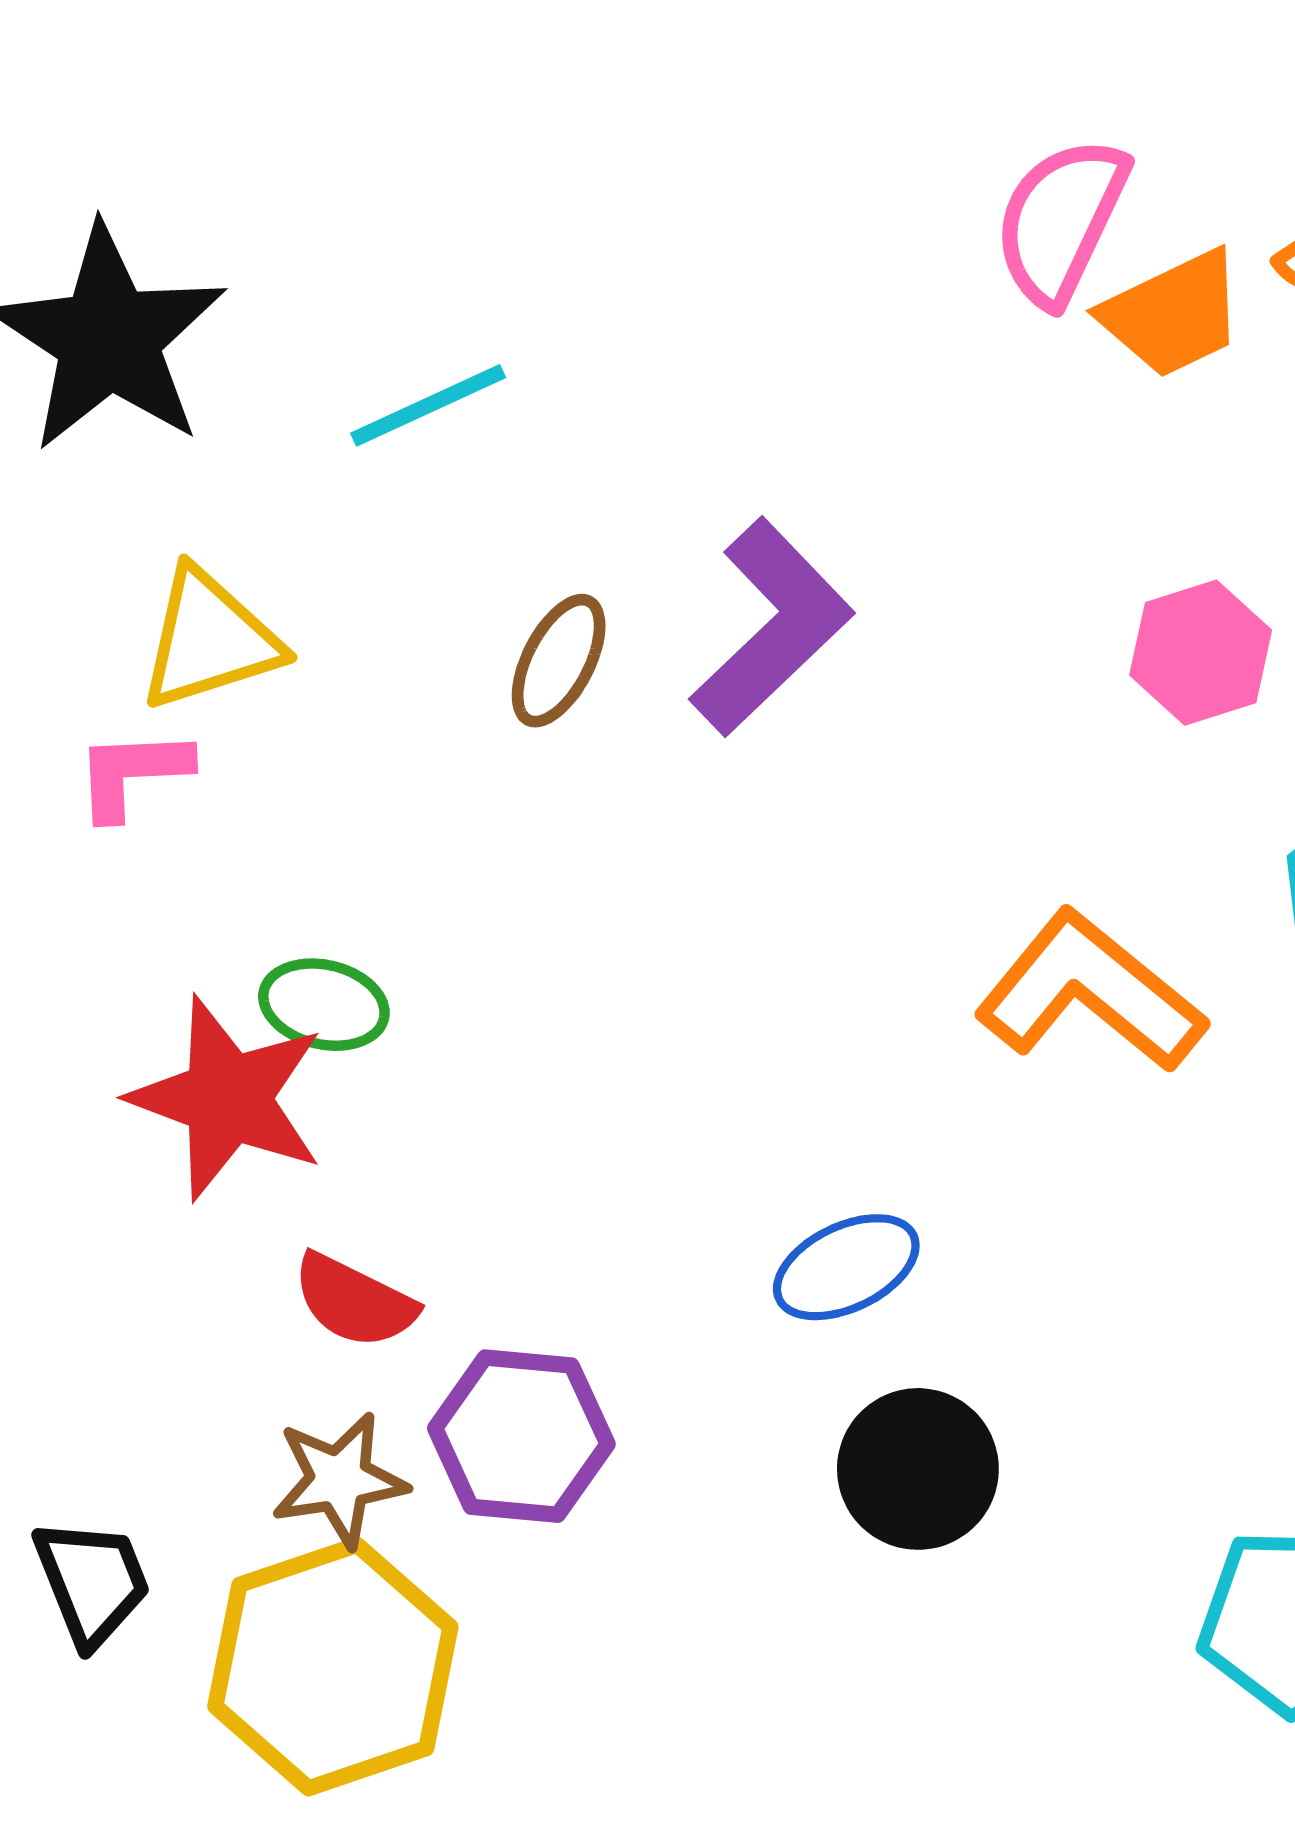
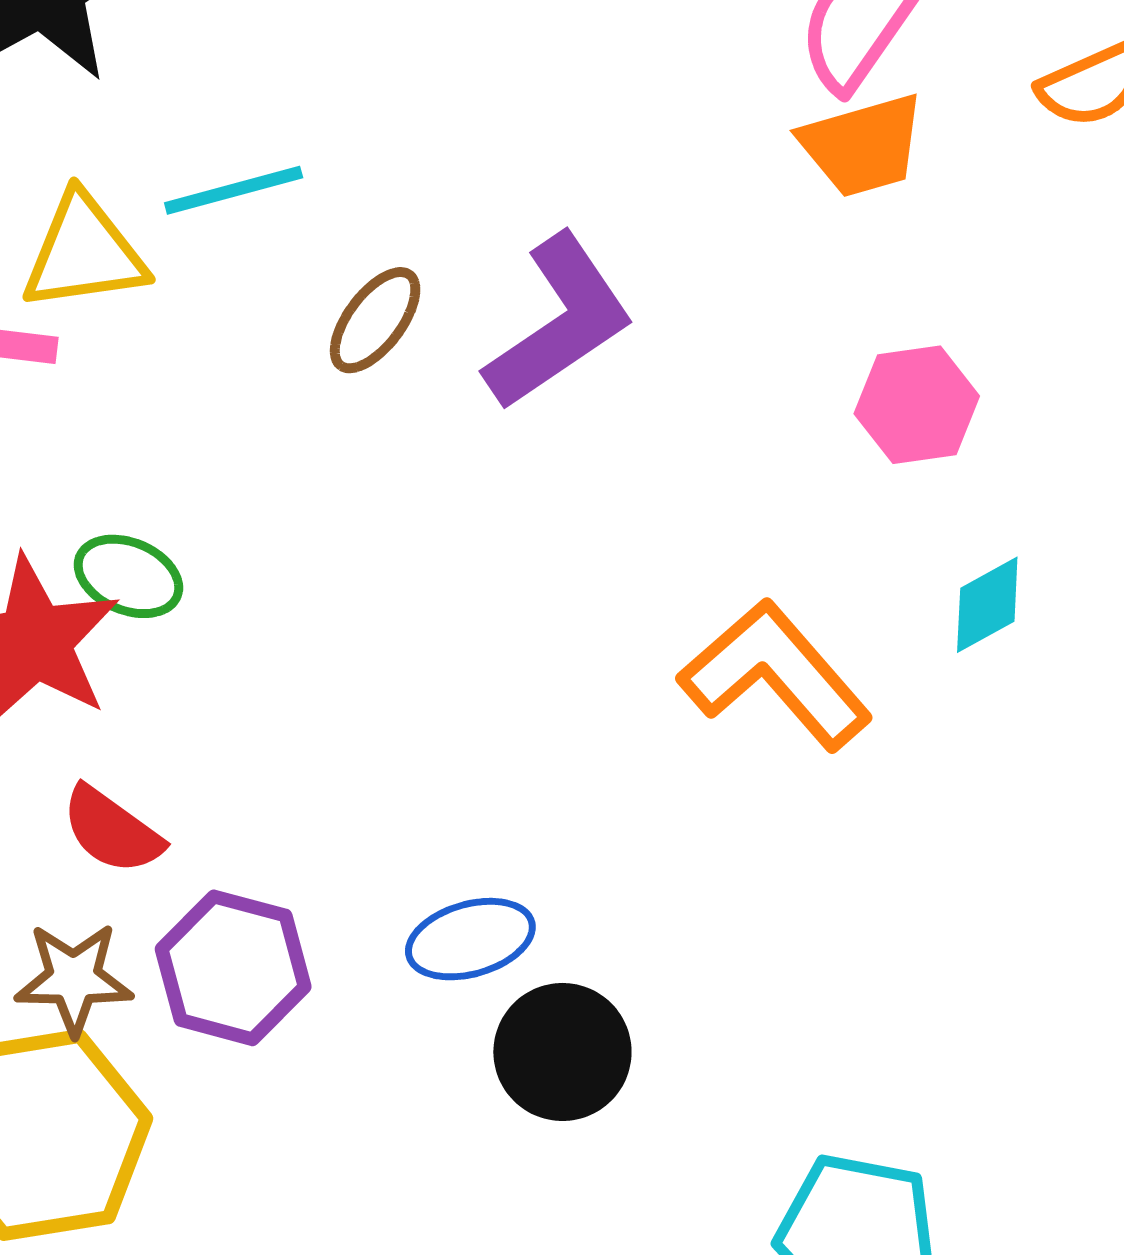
orange trapezoid: (1173, 314) -> (863, 145), moved
cyan line: (428, 405) -> (234, 190), moved
blue ellipse: (846, 1267) -> (470, 939), moved

